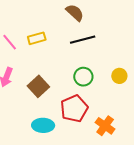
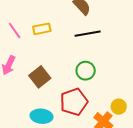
yellow circle: (119, 76) -> (119, 107), moved

